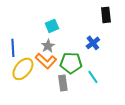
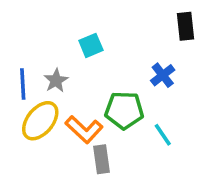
gray star: (48, 46) -> (56, 80), moved
orange L-shape: (46, 61) -> (84, 129), moved
gray rectangle: (63, 83) -> (101, 159), moved

